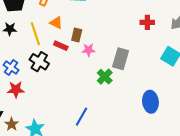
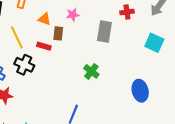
orange triangle: (56, 23) -> (44, 19), moved
pink star: (89, 50) -> (73, 15), moved
gray rectangle: (121, 59) -> (104, 32), moved

